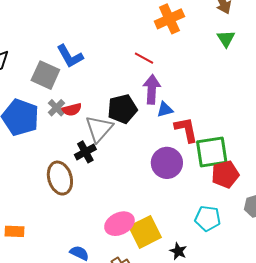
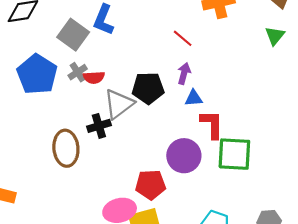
blue L-shape: (70, 56) -> (104, 20), turned 40
purple arrow: (152, 89) -> (184, 74), size x0.7
red pentagon: (225, 174) -> (151, 185), moved

